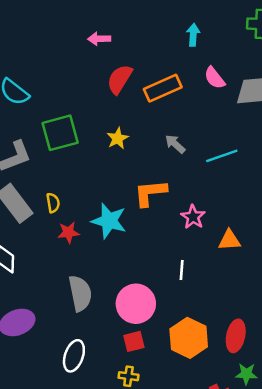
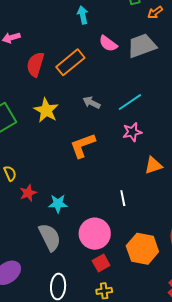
yellow star: (118, 138) -> (46, 110), size x1.4
pink star: (193, 217) -> (132, 132), moved, turned -30
cyan star: (109, 221) -> (58, 204), moved, size x0.7

